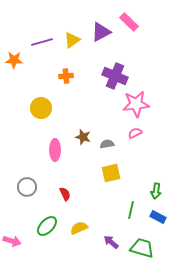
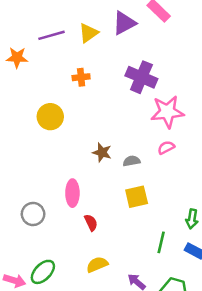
pink ellipse: (55, 150) -> (72, 193), moved
red semicircle: (65, 194) -> (91, 223), moved
green ellipse: (47, 226) -> (43, 272), moved

